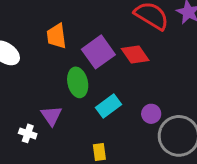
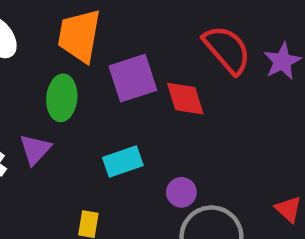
orange trapezoid: (57, 36) -> (79, 36), size x1.4
green ellipse: (78, 82) -> (62, 98), moved

